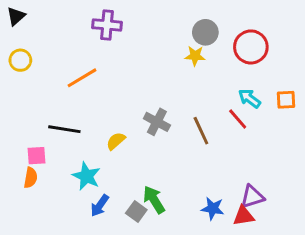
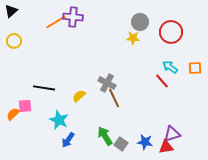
orange line: (82, 78) -> (56, 22), moved
brown line: (201, 131) -> (114, 98), moved
orange semicircle: (31, 178) -> (13, 114), moved, turned -144
gray square: (136, 211) -> (121, 144), moved

